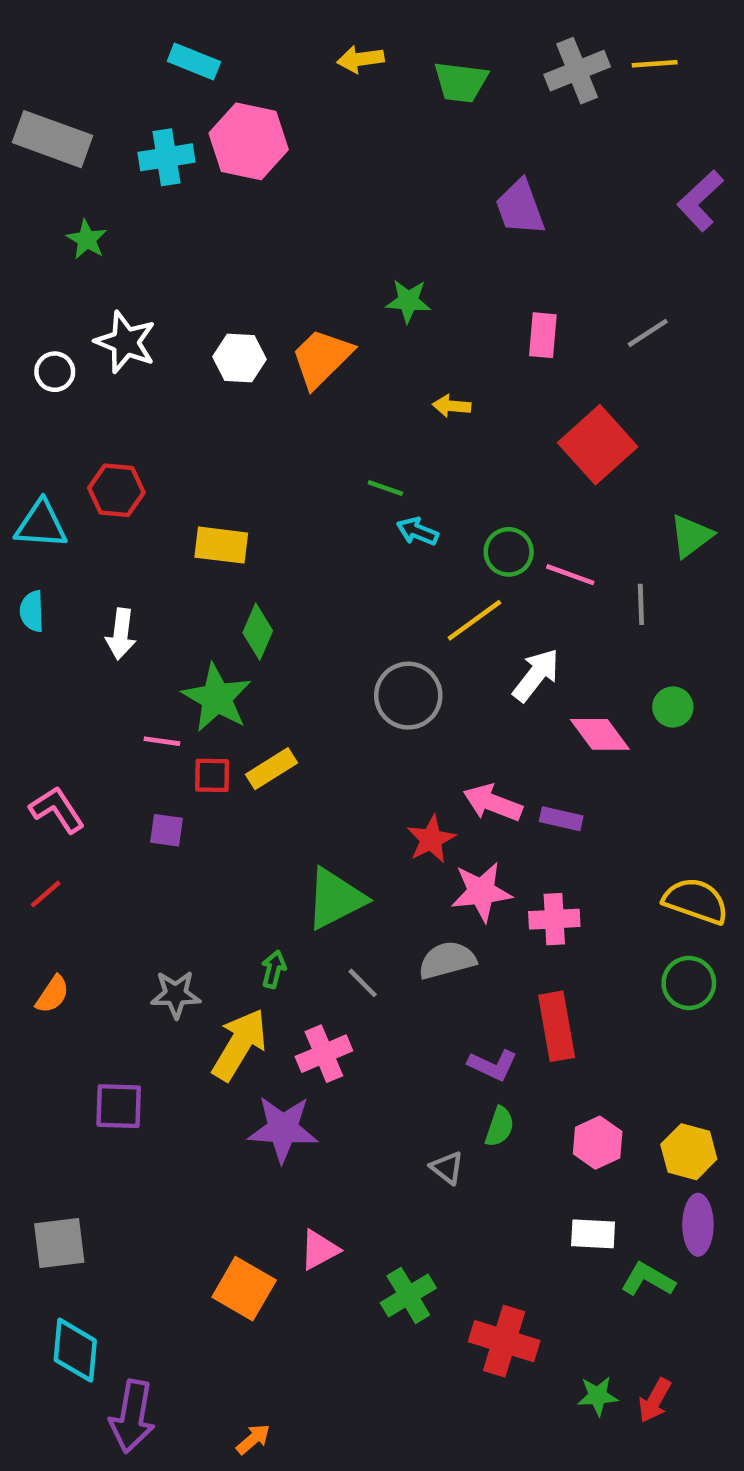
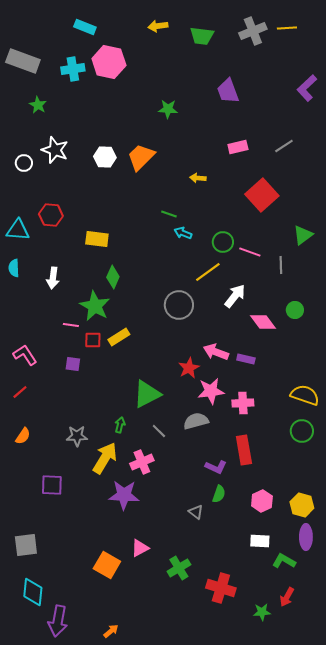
green star: (408, 301) -> (168, 109), moved
pink rectangle: (543, 335) -> (238, 147), turned 72
red arrow: (655, 1400) -> (287, 597), moved

